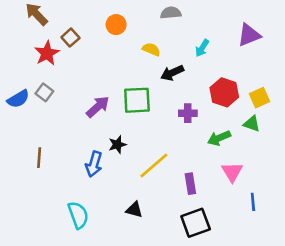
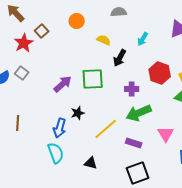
black arrow: (172, 73) -> (120, 58), turned -36
green arrow: (219, 138) -> (139, 113), moved, size x1.4
purple rectangle: (190, 184) -> (134, 143), turned -63
cyan semicircle: (78, 215) -> (56, 153), moved

